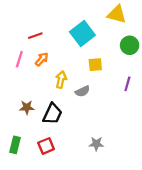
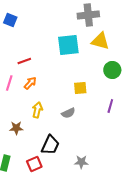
cyan square: (82, 34) -> (68, 45), moved, turned 30
yellow arrow: (61, 80) -> (37, 110), moved
black trapezoid: (52, 114) -> (50, 145), moved

